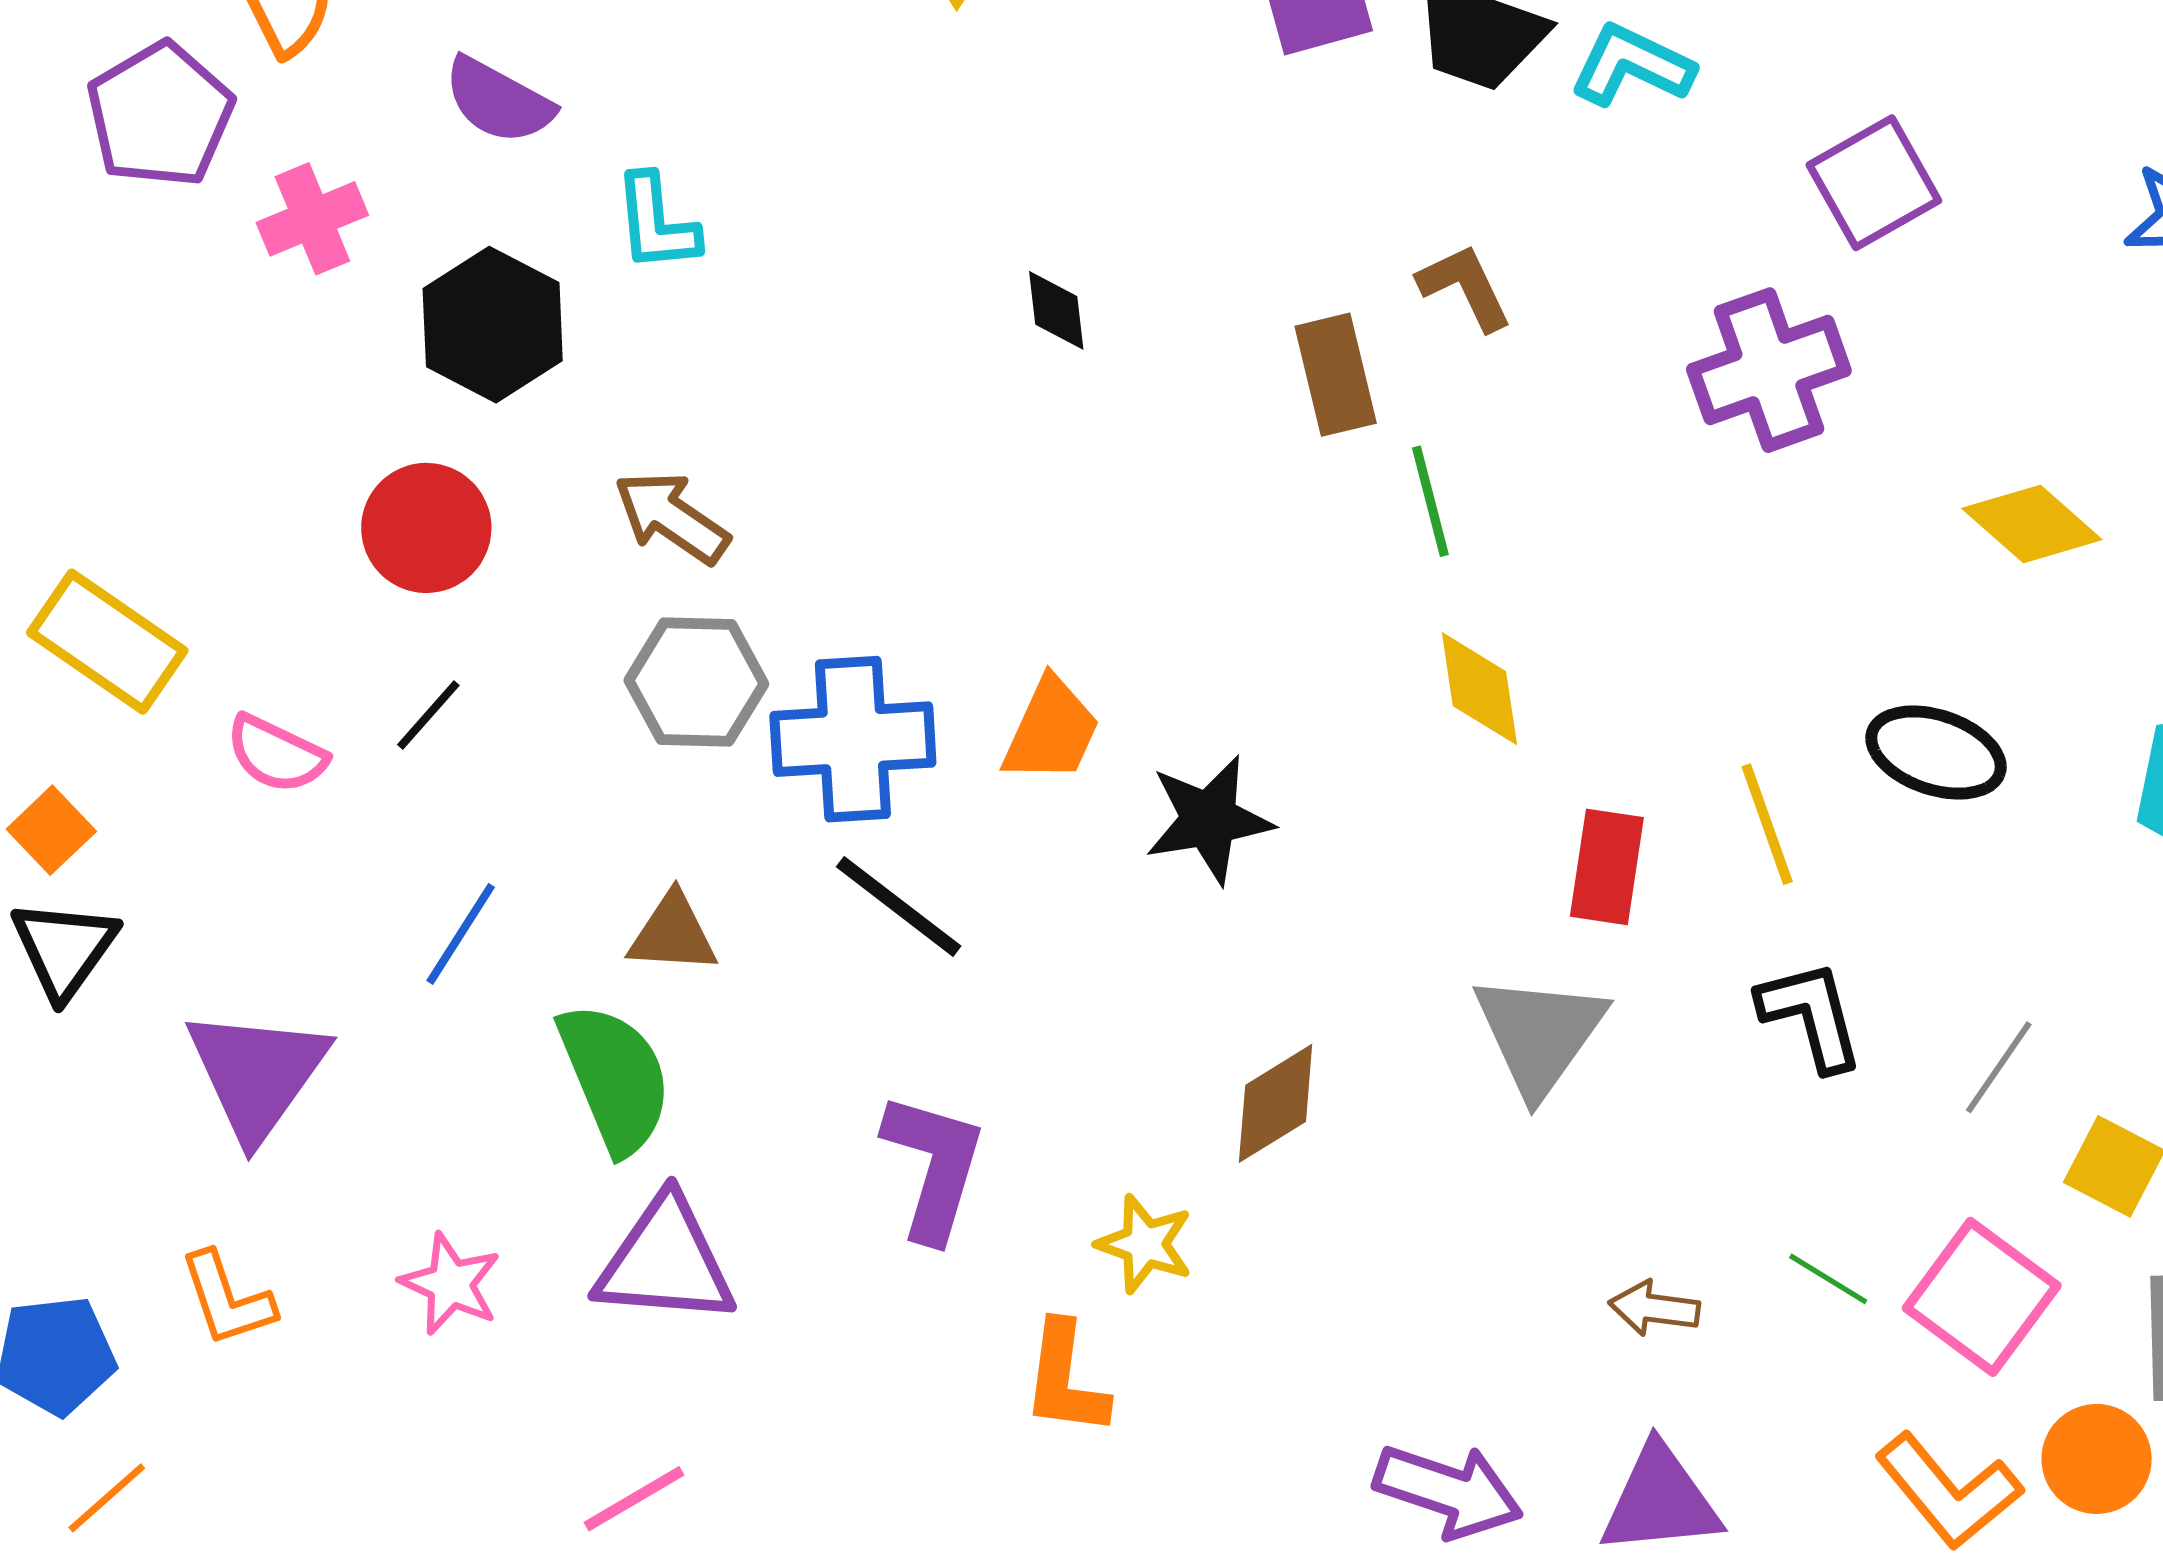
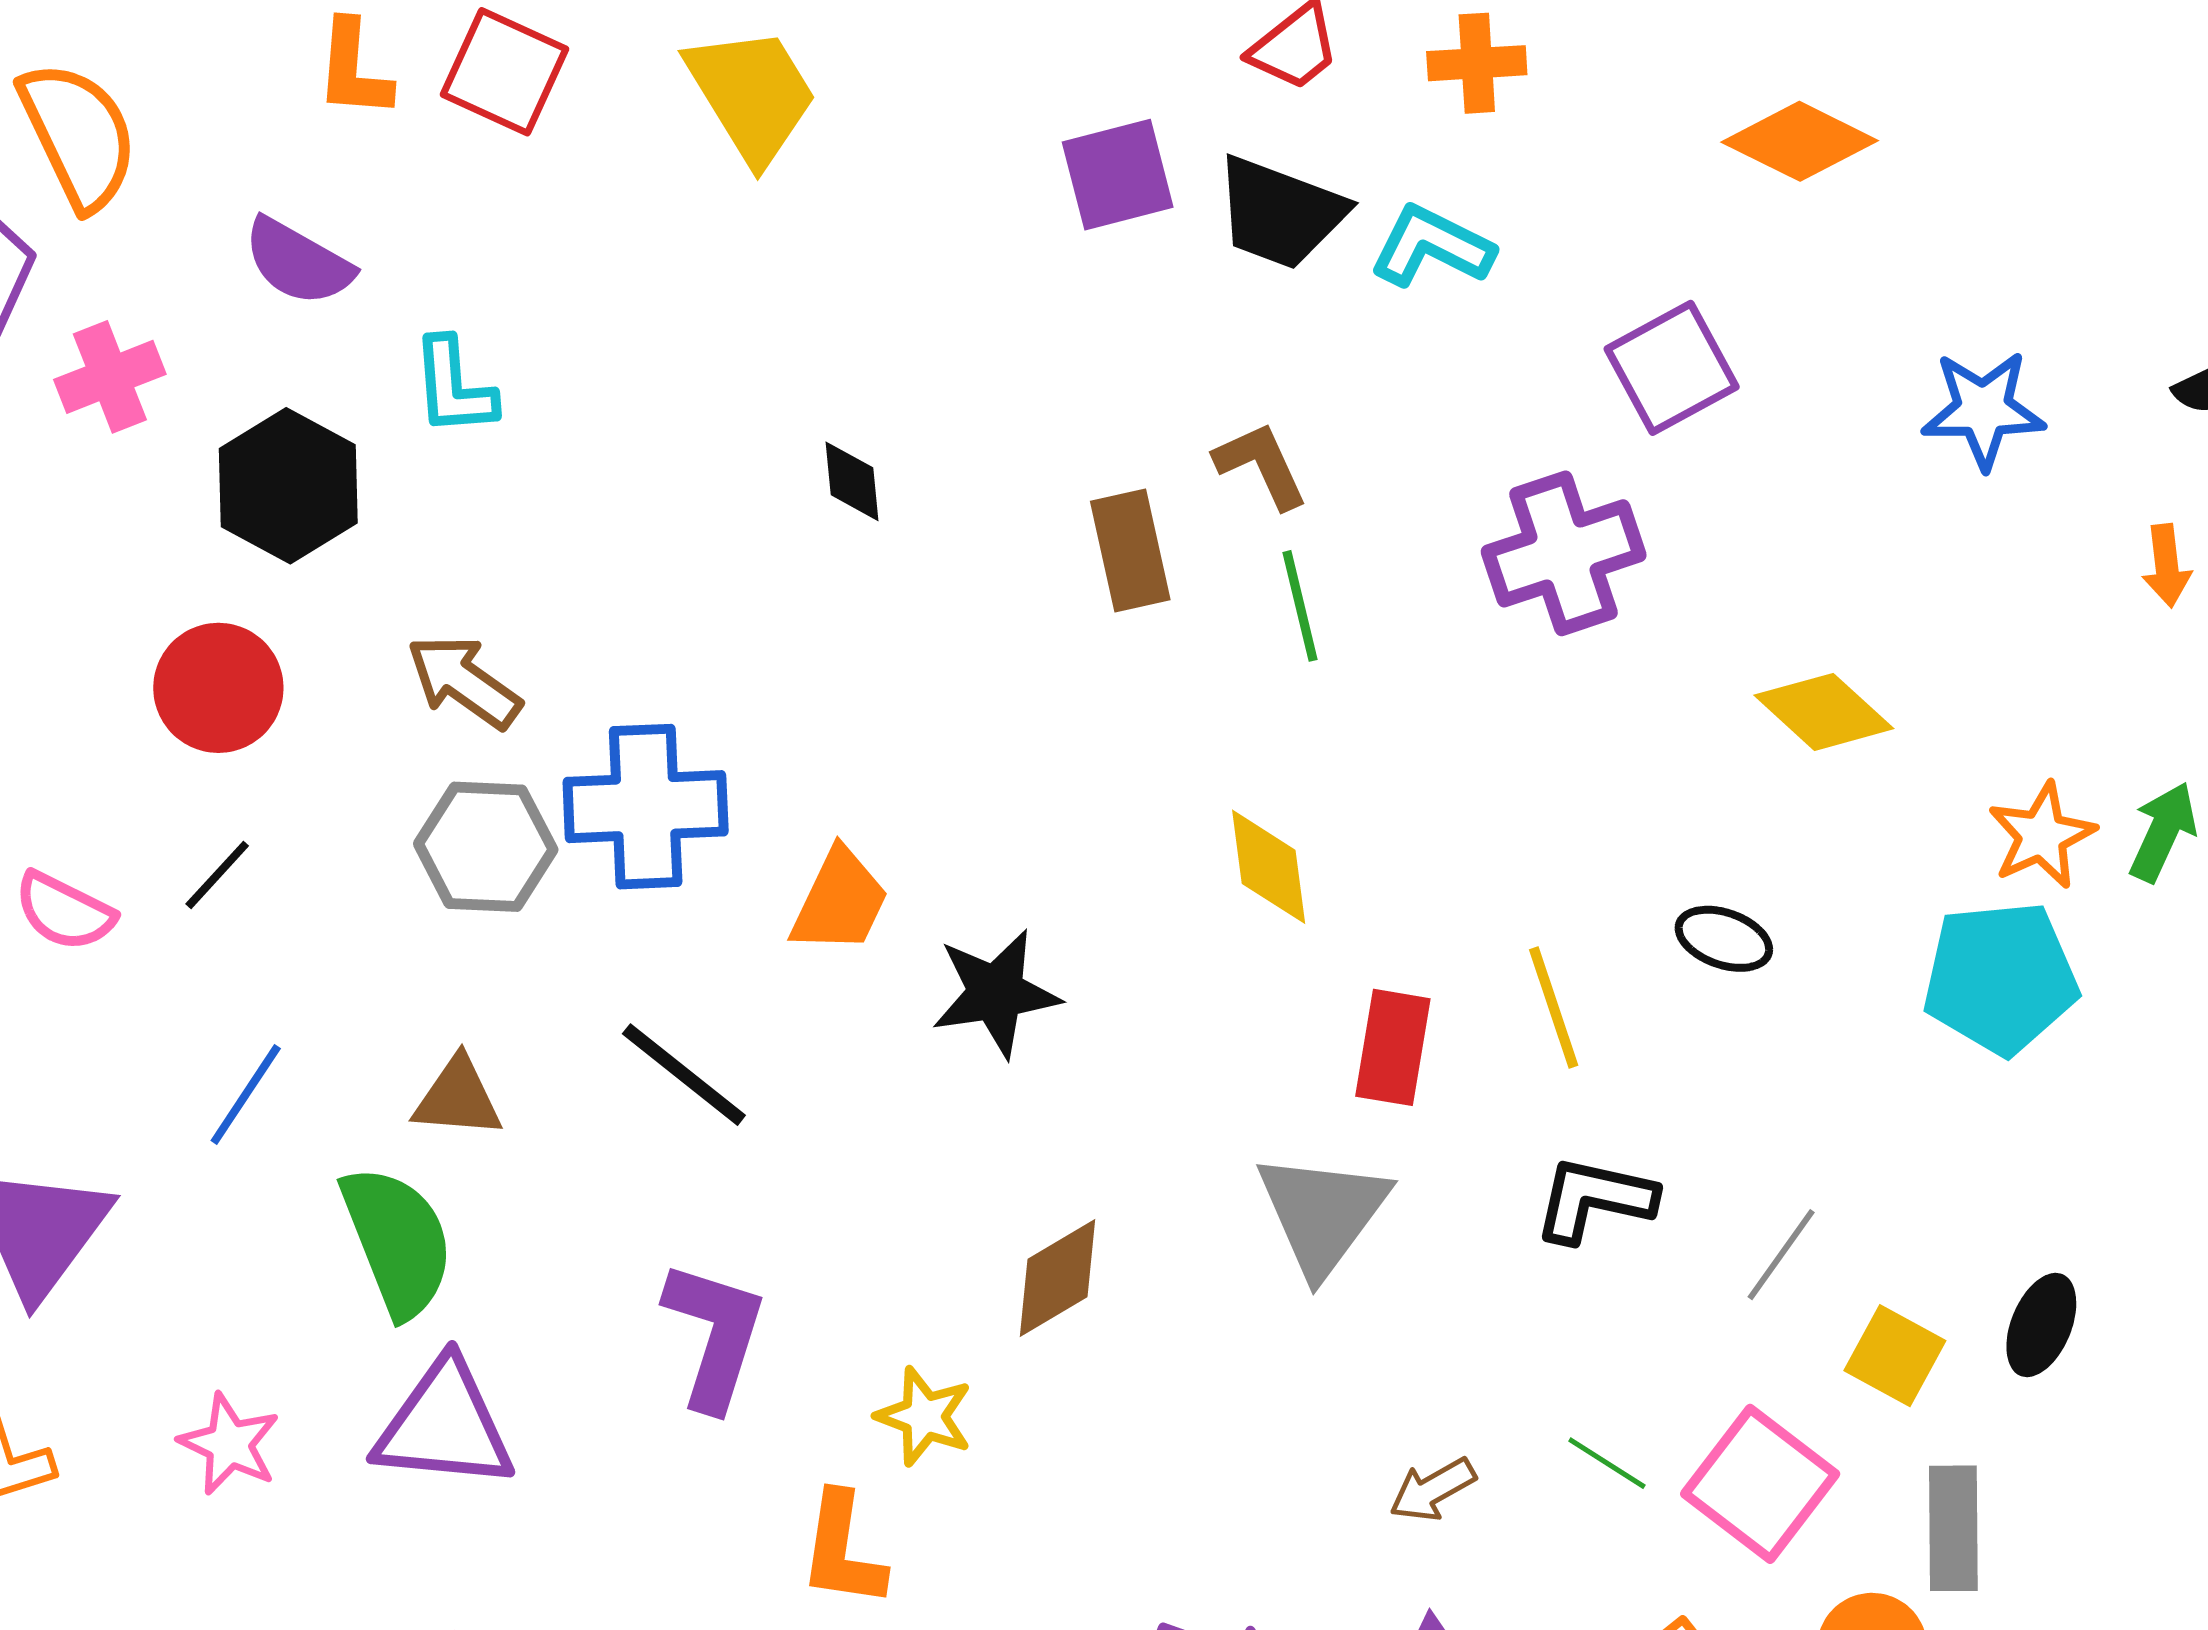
green line: (1430, 501) -> (1300, 606), moved
blue cross: (853, 739) -> (646, 807), moved
black ellipse: (1936, 753) -> (1724, 939), size x0.7
black L-shape: (1811, 1015) -> (1594, 1199), turned -64
brown arrow: (1654, 1308) -> (1433, 1490), turned -38

